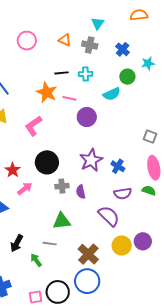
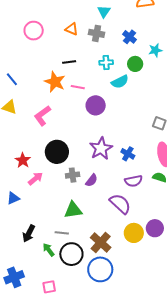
cyan cross: (85, 74) -> (106, 63), moved
purple semicircle: (81, 192) -> (91, 180), turned -128
black circle: (58, 292) -> (71, 254), moved

